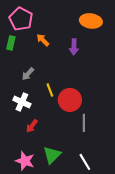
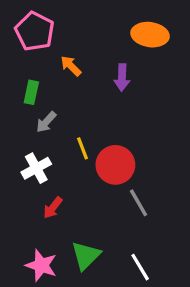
green rectangle: (11, 43) -> (31, 92), moved
white cross: (22, 102) -> (36, 168), turned 36
gray line: (84, 123) -> (138, 203), turned -30

